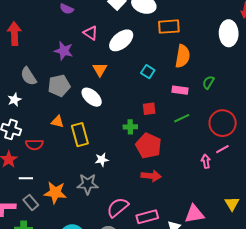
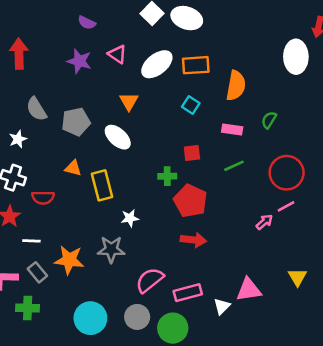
orange rectangle: (169, 27) -> (196, 65), moved
purple star: (64, 51) -> (79, 61), moved
pink arrow: (206, 161) -> (264, 222), turned 56

